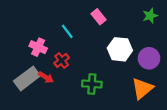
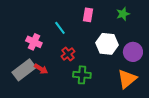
green star: (150, 16) -> (123, 14), moved
pink rectangle: (99, 17) -> (88, 15), turned 48
red cross: (62, 61) -> (68, 54), moved

